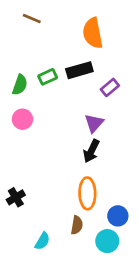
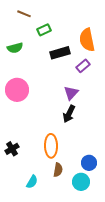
orange semicircle: (93, 33) -> (87, 40), moved
green rectangle: (48, 77) -> (44, 30), moved
green semicircle: (20, 85) -> (15, 48), moved, turned 56
pink circle: (22, 119) -> (17, 90), size x1.5
orange ellipse: (87, 193) -> (51, 146), moved

